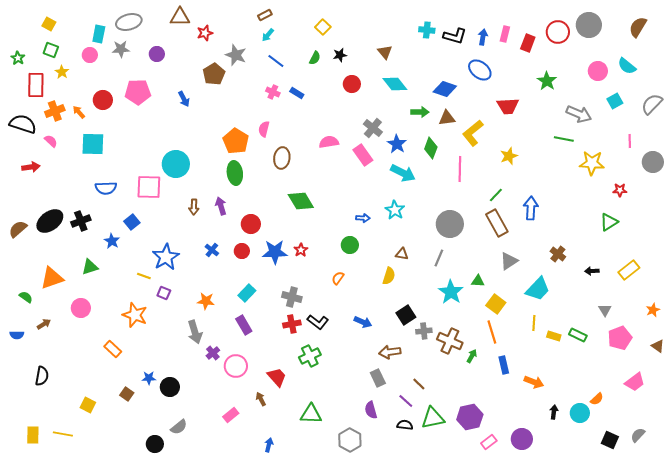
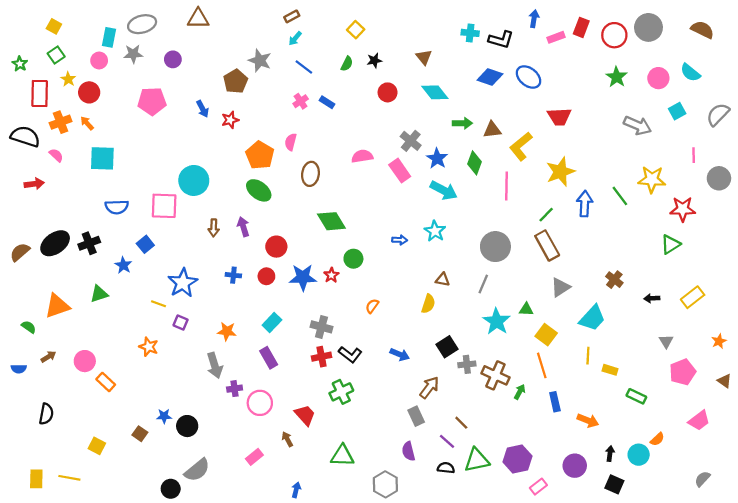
brown semicircle: (638, 27) -> (702, 30), turned 85
red star: (205, 33) -> (230, 120), moved
pink rectangle: (505, 34) -> (556, 37), turned 56
blue arrow: (483, 37) -> (534, 19), moved
red rectangle: (528, 43) -> (581, 27), moved
green square: (51, 50) -> (56, 55), turned 35
green star: (547, 81) -> (617, 77), moved
blue diamond: (445, 89) -> (490, 77), moved
pink cross: (273, 92) -> (301, 101), turned 32
red circle: (103, 100) -> (89, 92), moved
green line: (564, 139) -> (620, 196), moved, turned 42
yellow star: (509, 156) -> (560, 172), size x1.5
green ellipse: (235, 173) -> (259, 190), turned -45
red star: (620, 190) -> (683, 209), size x1.6
blue arrow: (531, 208) -> (585, 204), moved
green circle: (350, 245) -> (353, 259), moved
blue cross: (212, 250) -> (233, 275), turned -32
pink circle: (81, 308) -> (85, 361), moved
orange star: (135, 315) -> (149, 347), size x0.7
green rectangle: (578, 335) -> (636, 396), moved
orange rectangle: (113, 349) -> (106, 382), moved
brown arrow: (390, 352) -> (429, 387), turned 135
purple cross: (213, 353) -> (235, 389), turned 32
gray semicircle: (179, 427) -> (197, 470), size x1.4
purple circle: (522, 439) -> (575, 466), moved
black square: (610, 440) -> (614, 484), moved

